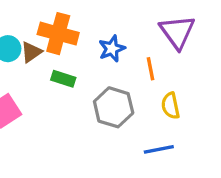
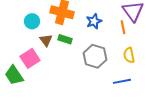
brown triangle: (31, 52) -> (46, 40), moved, turned -32
orange line: (150, 69) -> (123, 27), moved

